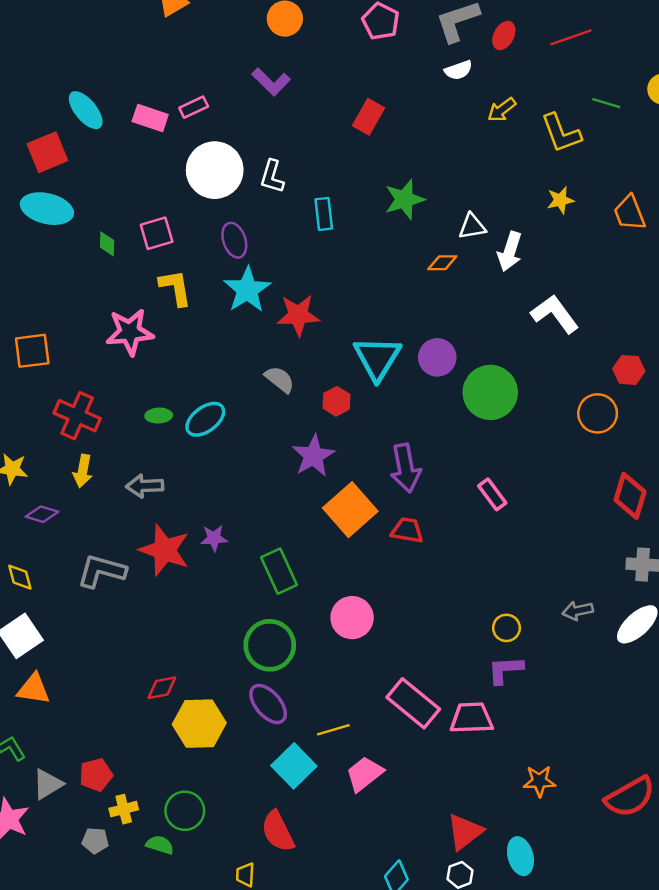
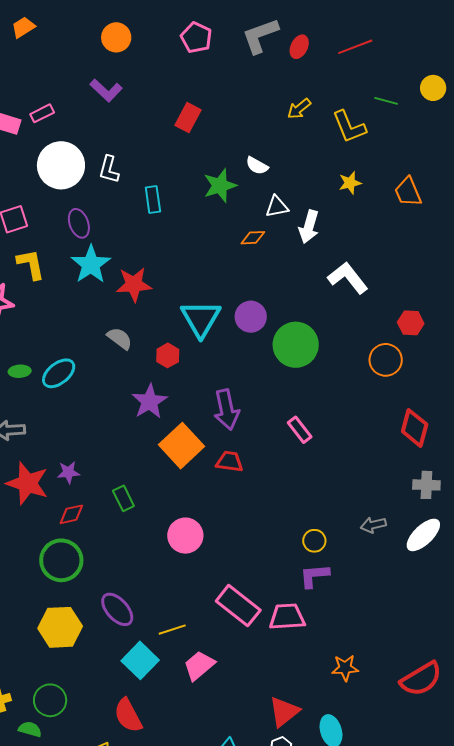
white semicircle: (458, 70) -> (257, 166), moved, turned 50
green rectangle: (279, 571) -> (123, 498), size x0.7
green circle: (270, 645) -> (61, 560), moved
red diamond: (162, 688) -> (71, 514), moved

